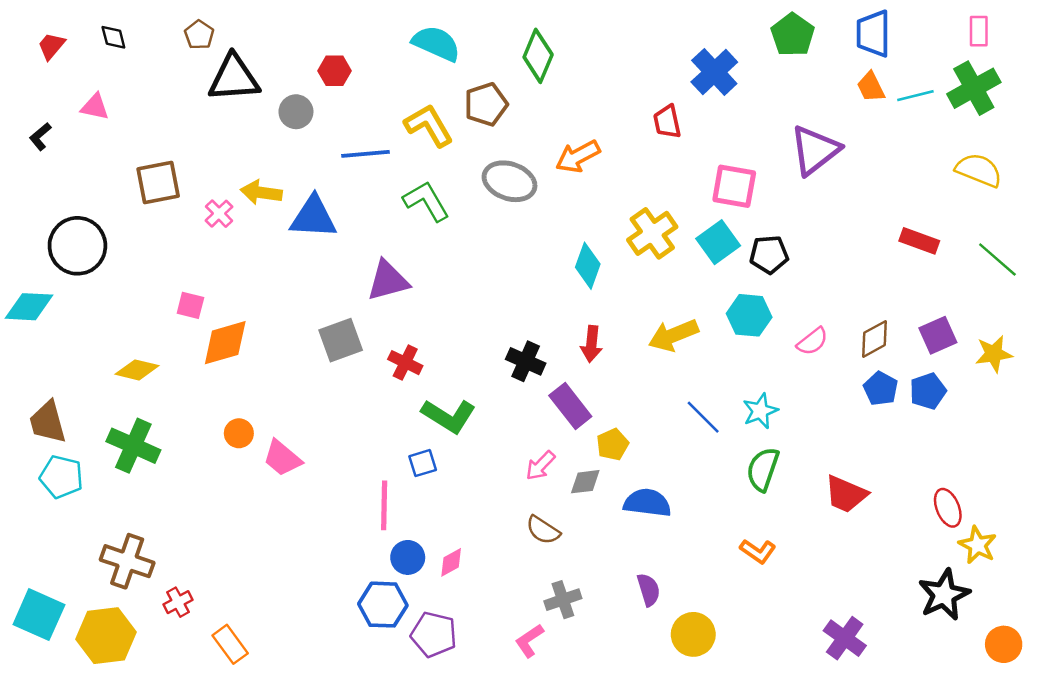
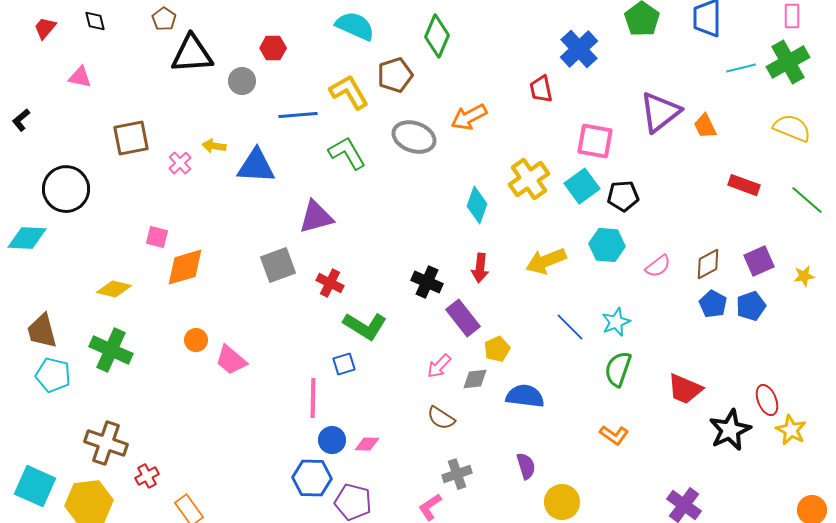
orange trapezoid: (871, 87) -> (705, 126), moved
black L-shape: (40, 137) -> (21, 120), moved
yellow arrow: (261, 192) -> (214, 146), size x0.7
yellow star: (994, 354) -> (804, 276), size x0.7
pink diamond: (451, 562) -> (367, 444), turned 30
black star: (944, 595) -> (730, 430), moved

